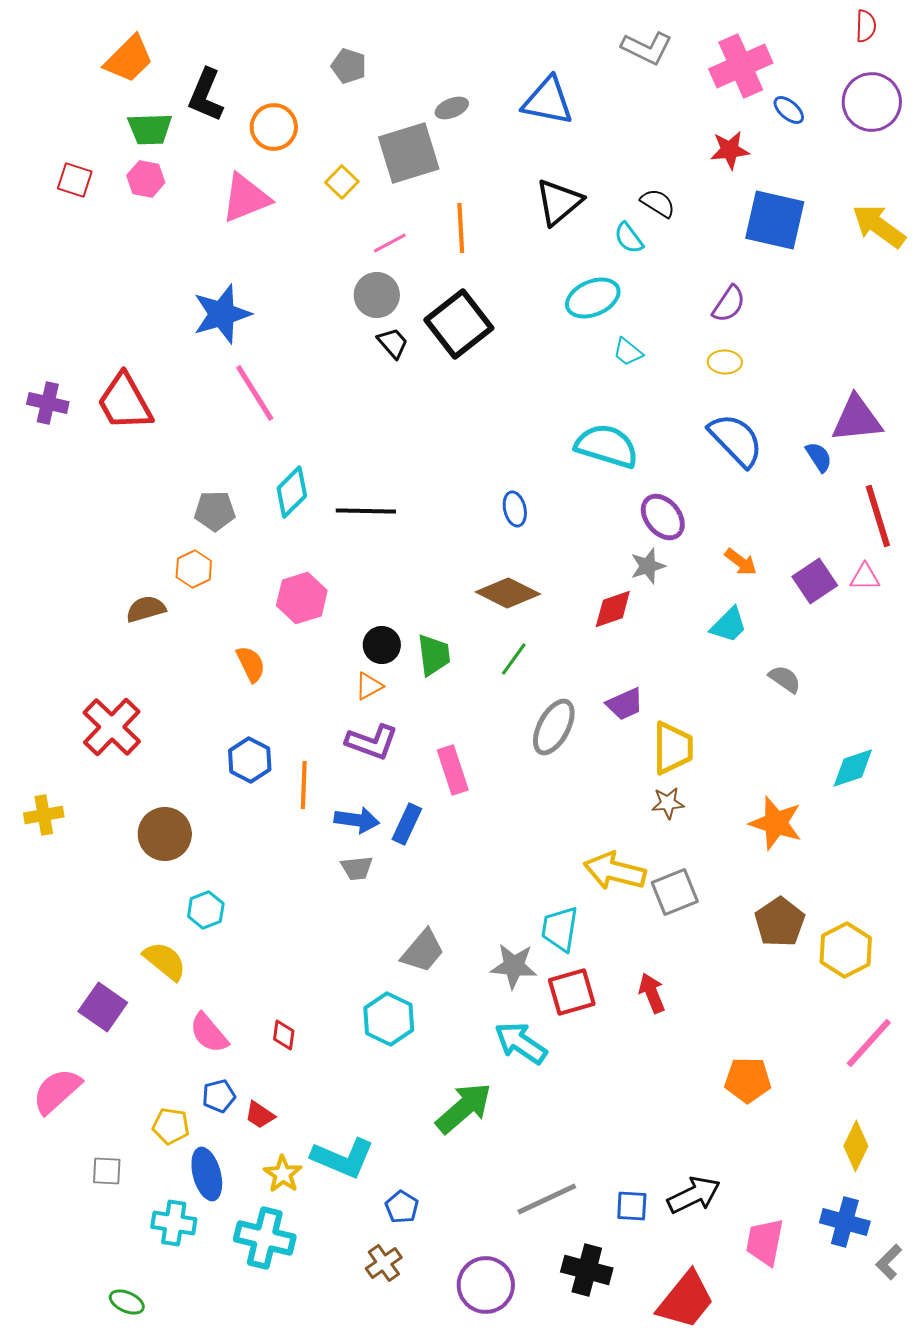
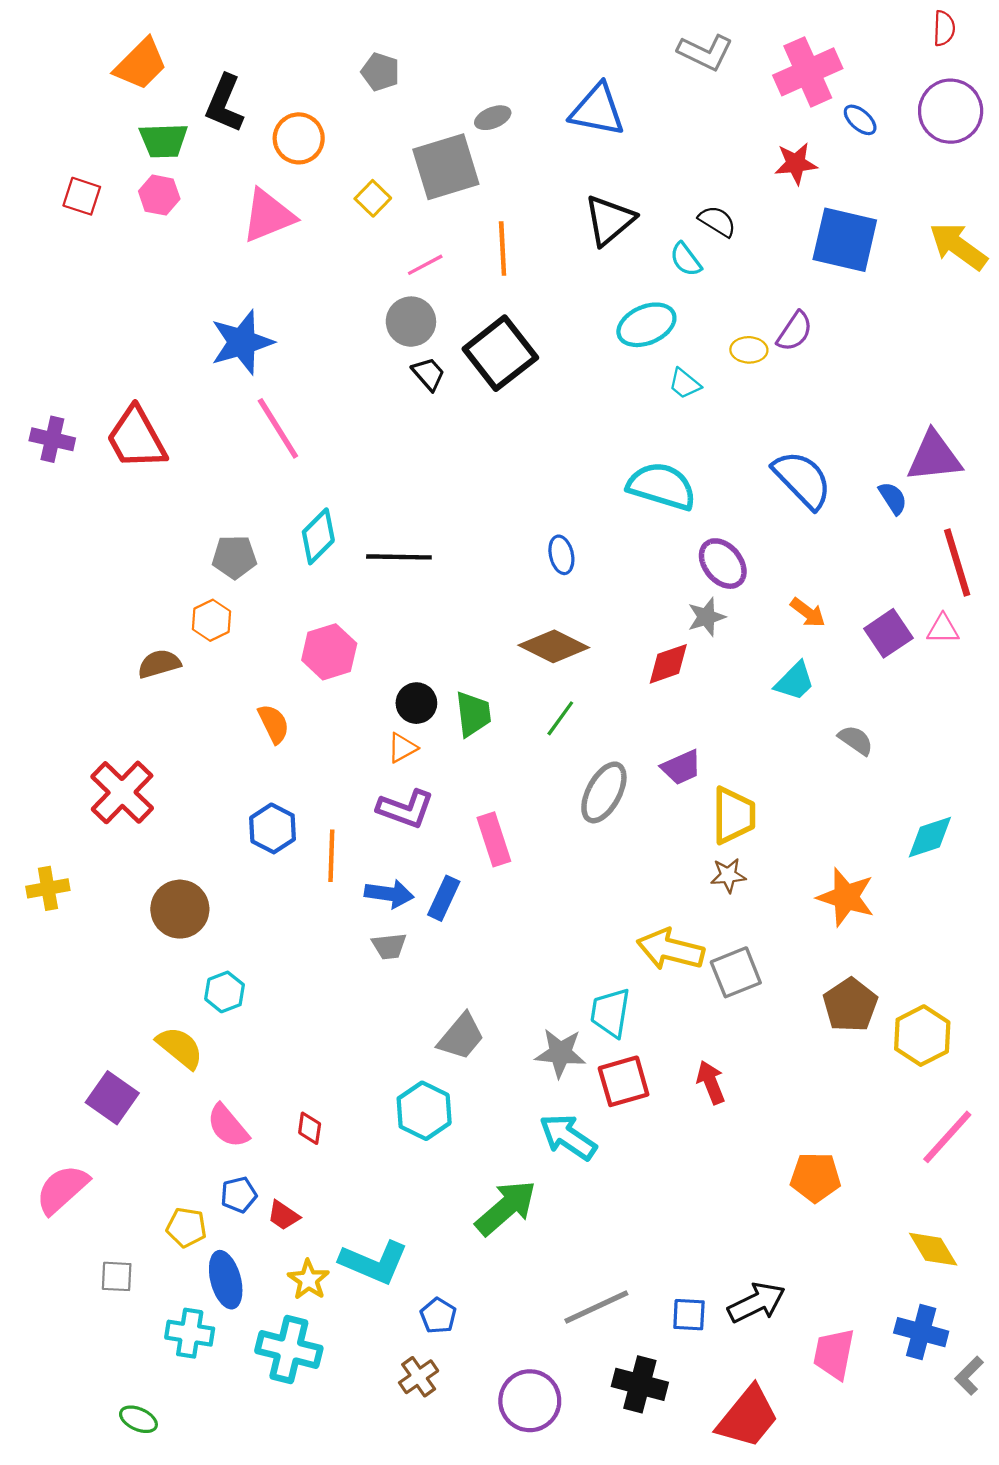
yellow ellipse: (725, 362) -> (749, 350), moved
yellow diamond: (856, 1146) -> (933, 1249), turned -57

